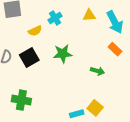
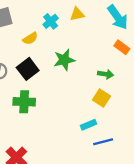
yellow triangle: (89, 15) -> (77, 14), moved
green cross: (21, 100) -> (24, 102), moved
yellow square: (95, 108) -> (101, 98), moved

